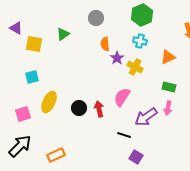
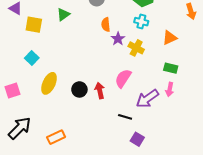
cyan square: (32, 77) -> (32, 58), turned -32
pink square: (23, 114) -> (13, 90), moved

